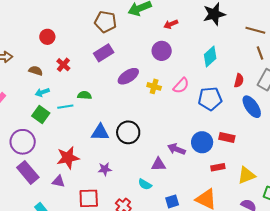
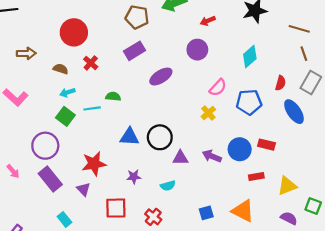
red circle: (47, 37) -> (74, 32), size x1.6
yellow cross: (154, 86) -> (208, 113), moved, turned 32
purple triangle: (159, 164) -> (180, 158), moved
purple triangle: (58, 181) -> (83, 189), turned 32
cyan semicircle: (145, 184) -> (168, 186), moved, turned -48

